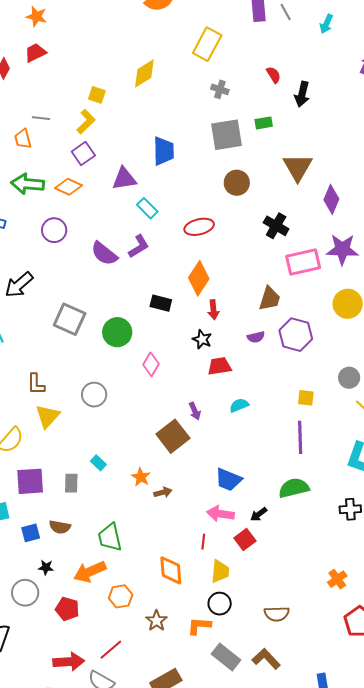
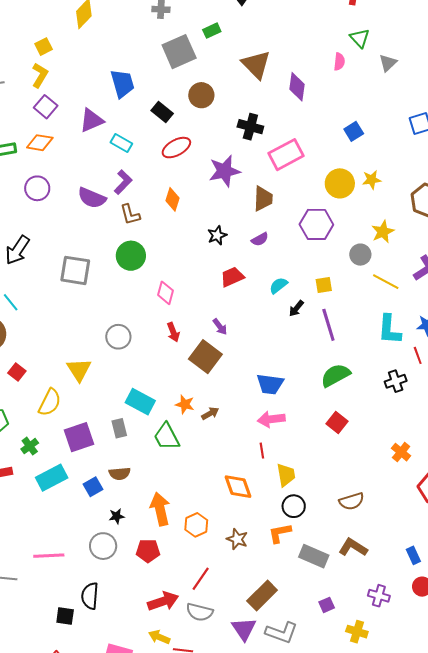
yellow square: (97, 95) -> (44, 47), turned -30
purple star: (342, 249) -> (225, 171), moved
orange diamond: (199, 278) -> (173, 199), moved, size x0.7
black rectangle: (161, 303) -> (162, 112), moved, turned 40
red arrow: (213, 310) -> (173, 332), moved
green circle: (117, 332) -> (131, 256), moved
purple hexagon: (296, 335) -> (316, 224), moved
black star: (202, 339) -> (217, 235), moved, turned -30
brown L-shape: (36, 384) -> (130, 215), moved
cyan semicircle: (239, 405) -> (278, 285), moved
cyan rectangle: (98, 463) -> (140, 402), size x1.8
black arrow: (259, 514) -> (296, 308), moved
green trapezoid: (110, 537) -> (167, 437), moved
red square: (245, 540) -> (337, 422), moved
orange arrow: (90, 572) -> (160, 509), turned 116

